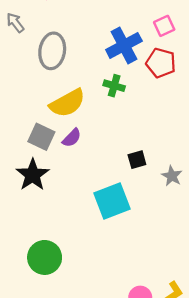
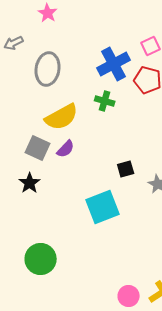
gray arrow: (15, 23) -> (14, 43), turned -78
black star: (33, 175) -> (30, 183), size x0.7

